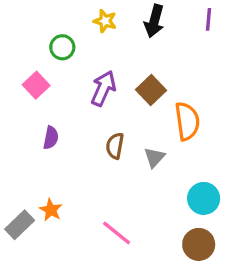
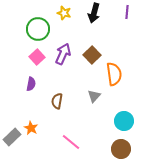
green circle: (62, 47) -> (38, 29), size x1.5
pink square: (36, 85) -> (37, 57), moved
brown semicircle: (115, 146) -> (57, 101), moved

